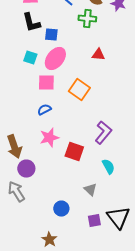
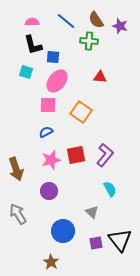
cyan square: (30, 58) -> (26, 72), moved
red square: (74, 152) -> (76, 155), moved, turned -30
purple circle: (26, 168) -> (49, 191), moved
blue circle: (61, 208) -> (63, 231), size x1.5

